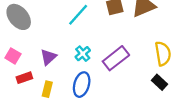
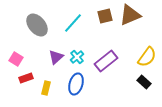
gray ellipse: (19, 17) -> (37, 25), moved
yellow semicircle: (163, 54) -> (147, 57), turned 45
purple triangle: (48, 57) -> (56, 57), moved

